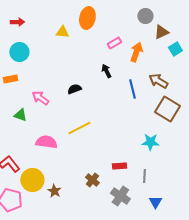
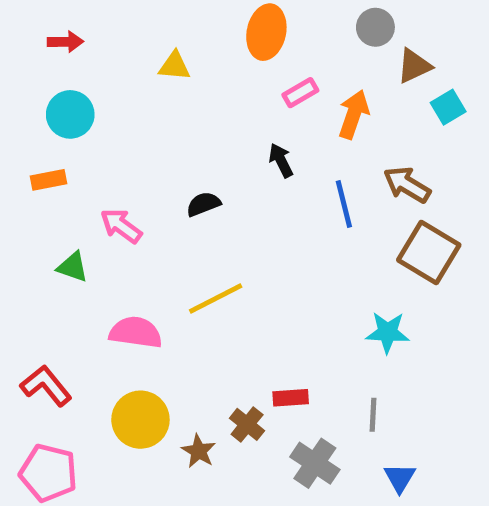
orange ellipse: (87, 18) -> (266, 32), moved
red rectangle: (119, 166) -> (291, 398), moved
yellow circle: (32, 180) -> (140, 420), moved
brown star: (54, 191) -> (199, 451), moved

